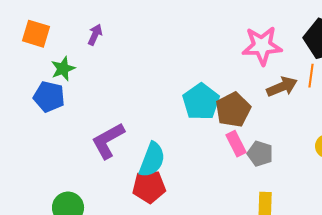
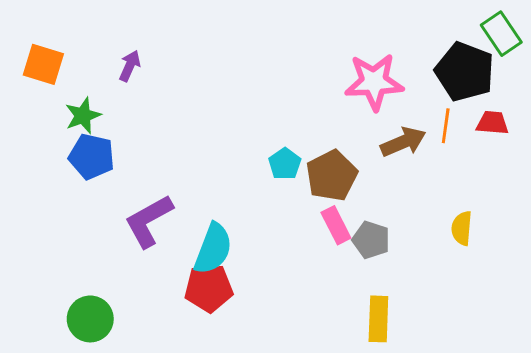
blue pentagon: (49, 97) -> (92, 157), moved
cyan pentagon: (201, 102) -> (285, 164), size x0.6

